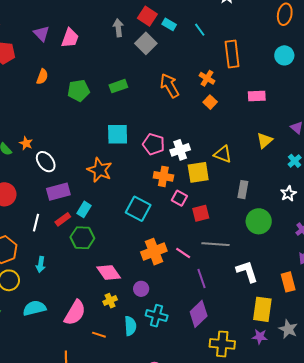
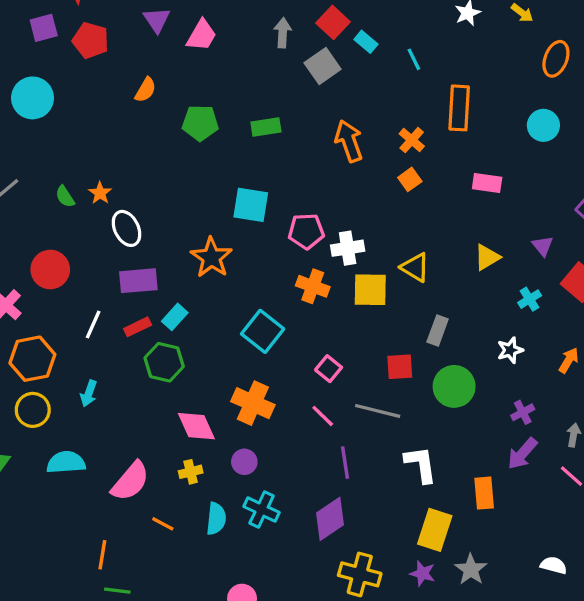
pink pentagon: (154, 144) -> (306, 231), turned -30
pink square: (179, 198) -> (329, 369), moved
red square: (201, 213) -> (400, 367), moved
orange cross: (154, 252) -> (253, 403), moved, turned 35

